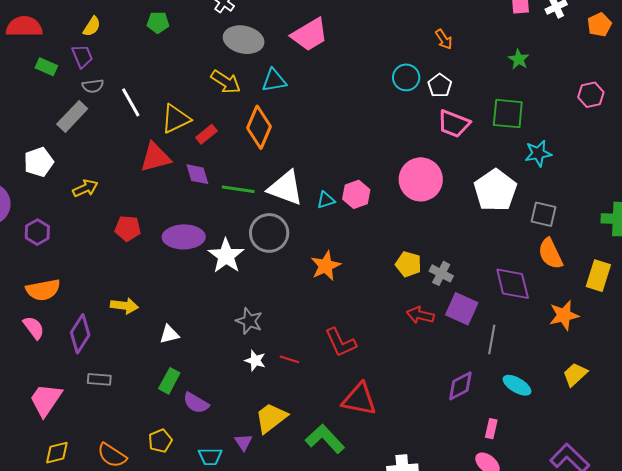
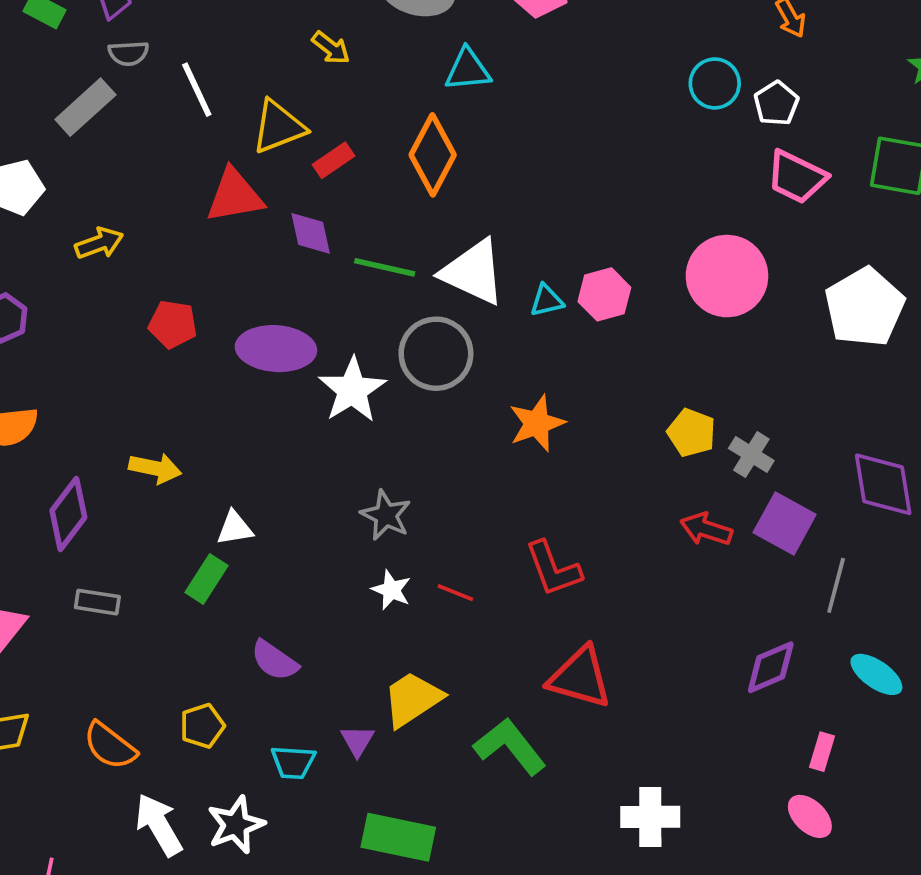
yellow arrow: (226, 82) -> (331, 48), moved, size x0.7
green rectangle: (169, 381) -> (206, 579), moved

